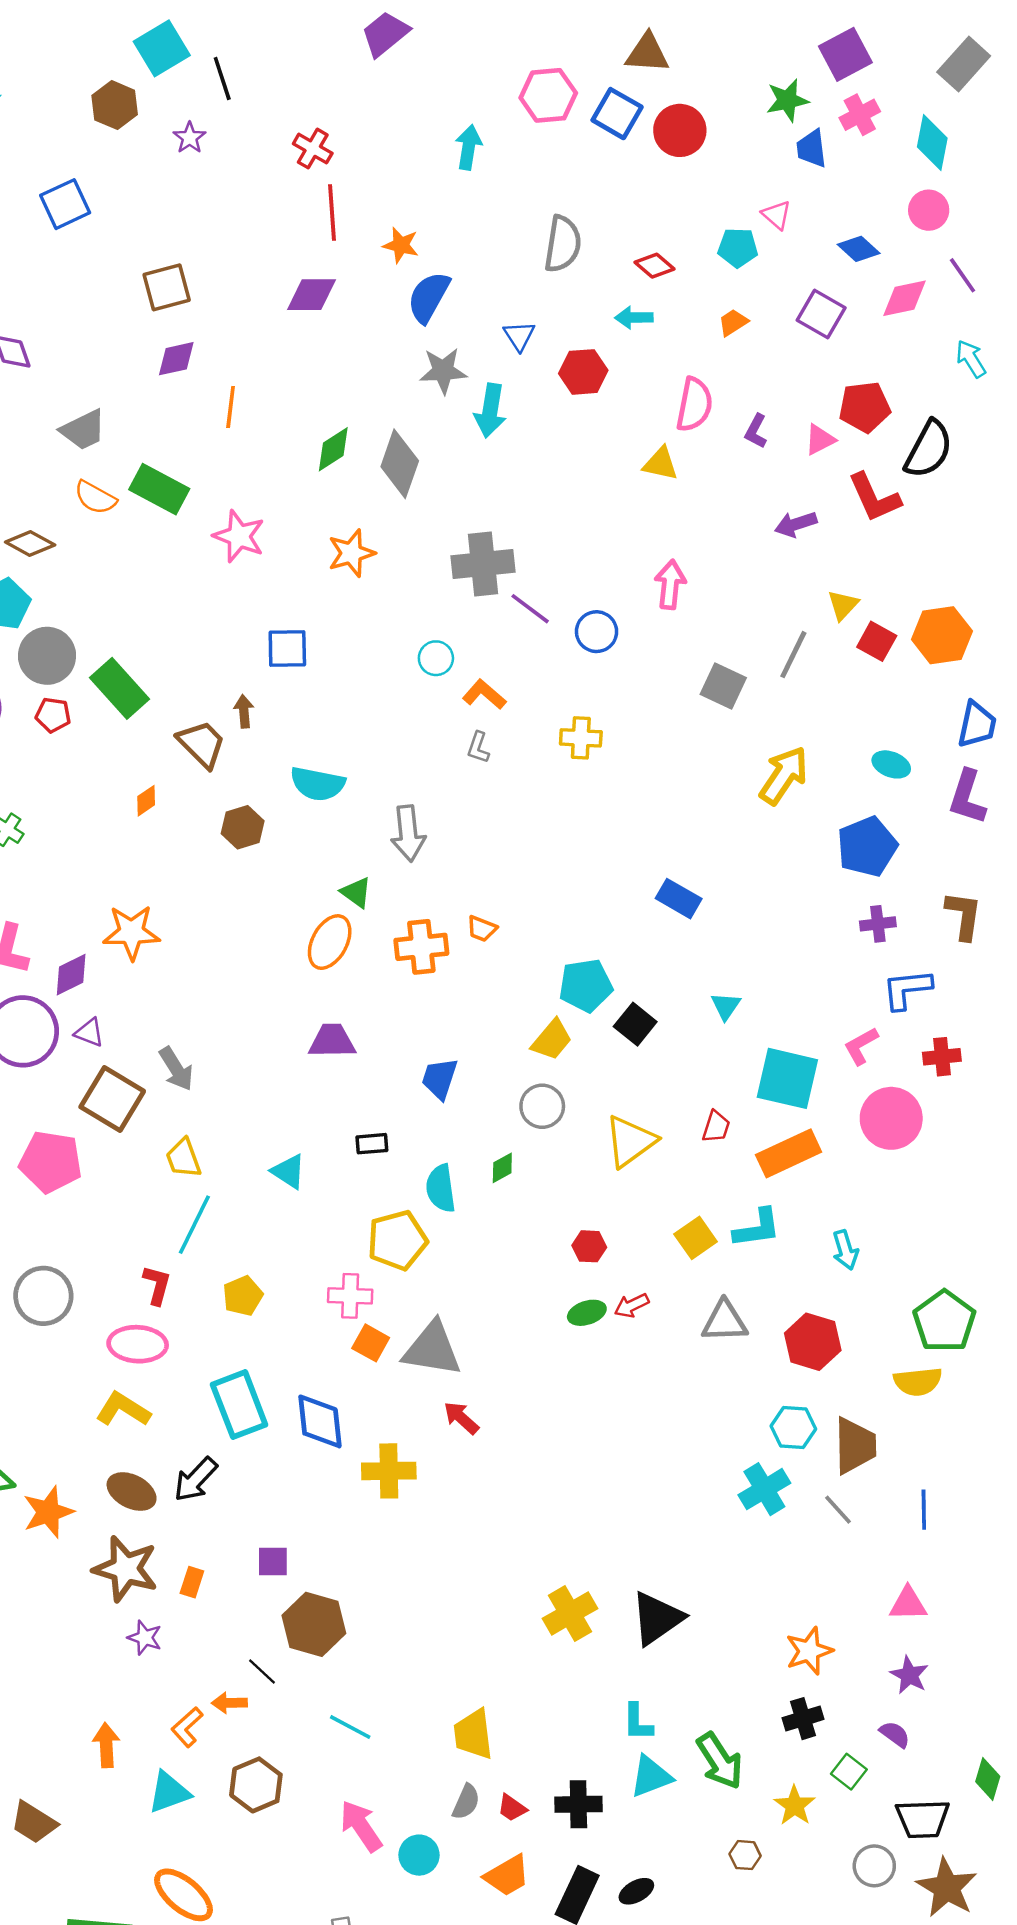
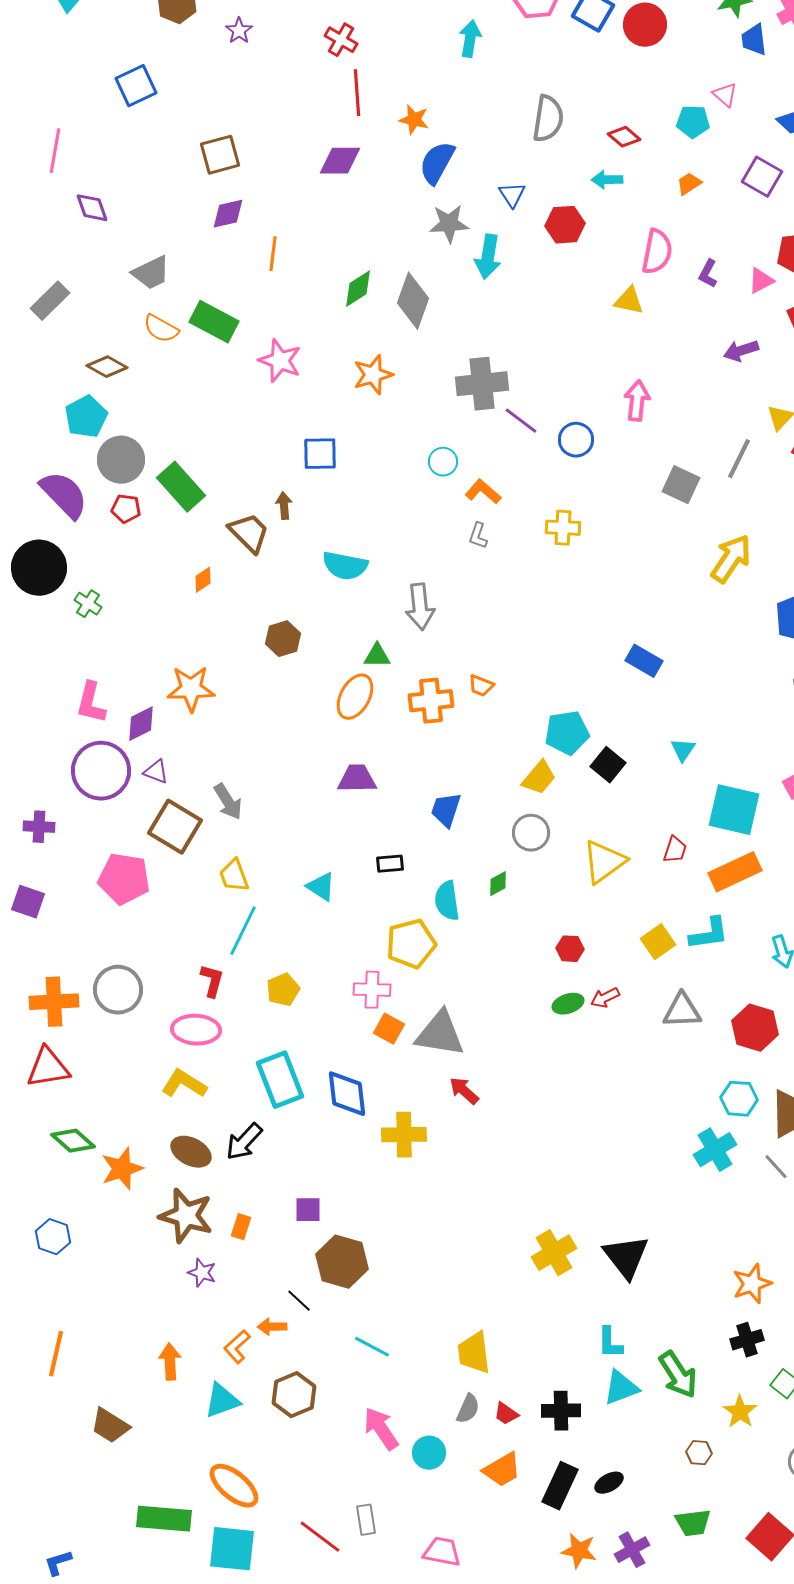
brown hexagon: (243, 827) -> (283, 639), moved
green triangle: (356, 892) -> (377, 656), turned -36
black triangle: (657, 1618) -> (626, 1257), turned -33

